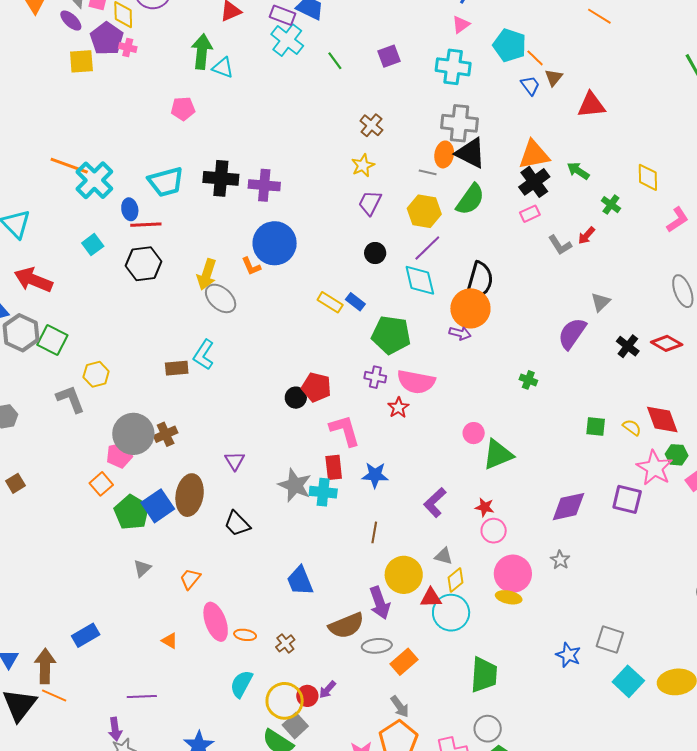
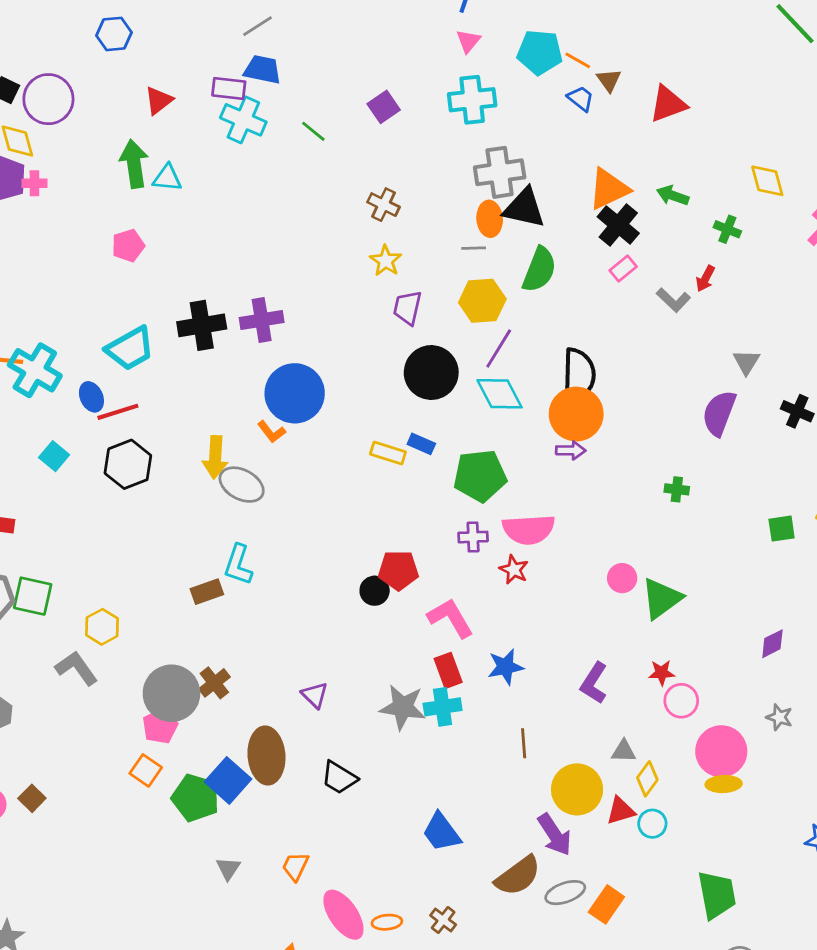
black circle: (375, 253) -> (431, 373), size x1.8
purple diamond: (569, 507) -> (772, 644), size x0.6
cyan circle: (451, 613) -> (652, 824), size x0.6

